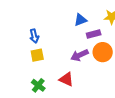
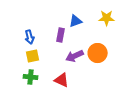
purple rectangle: (94, 34) -> (61, 35), moved, turned -64
green cross: (38, 85) -> (31, 77), moved, turned -32

